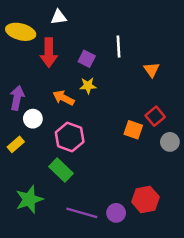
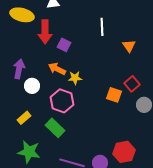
purple square: (87, 59) -> (64, 45), moved
yellow star: (88, 86) -> (75, 78), moved
yellow rectangle: (16, 144) -> (24, 118), moved
green star: (29, 199) -> (29, 152), turned 30

